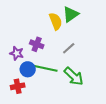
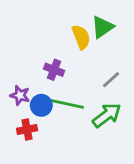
gray line: (69, 48) -> (111, 80), moved
purple star: (17, 53) -> (20, 95), moved
green arrow: (74, 76) -> (107, 115), turned -80

